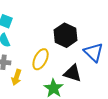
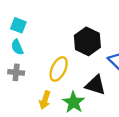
yellow arrow: (17, 77) -> (45, 100), moved

